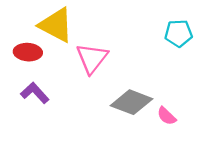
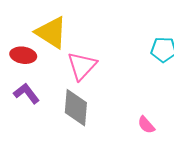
gray diamond: (131, 102) -> (76, 108), moved, turned 69

